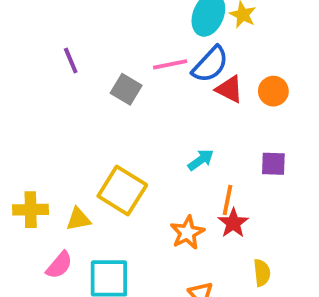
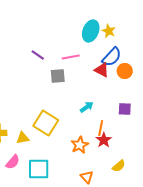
purple line: (71, 61) -> (38, 55), moved, turned -32
blue semicircle: (210, 64) -> (112, 57), moved
gray square: (126, 89) -> (58, 76), moved, turned -35
yellow semicircle: (262, 273) -> (119, 166), turned 56

